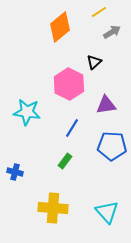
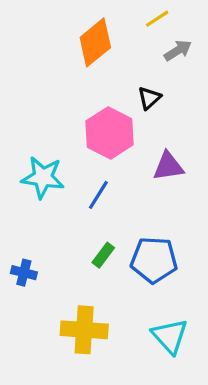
blue line: (72, 128) -> (98, 195), moved
blue pentagon: (112, 146) -> (154, 260), moved

